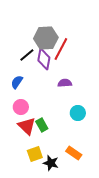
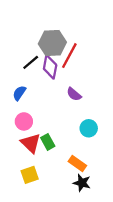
purple semicircle: (65, 83) -> (74, 94), turned -136
orange rectangle: (74, 153) -> (77, 164), moved
yellow square: (35, 154) -> (30, 175), moved
black star: (51, 163) -> (82, 183), moved

